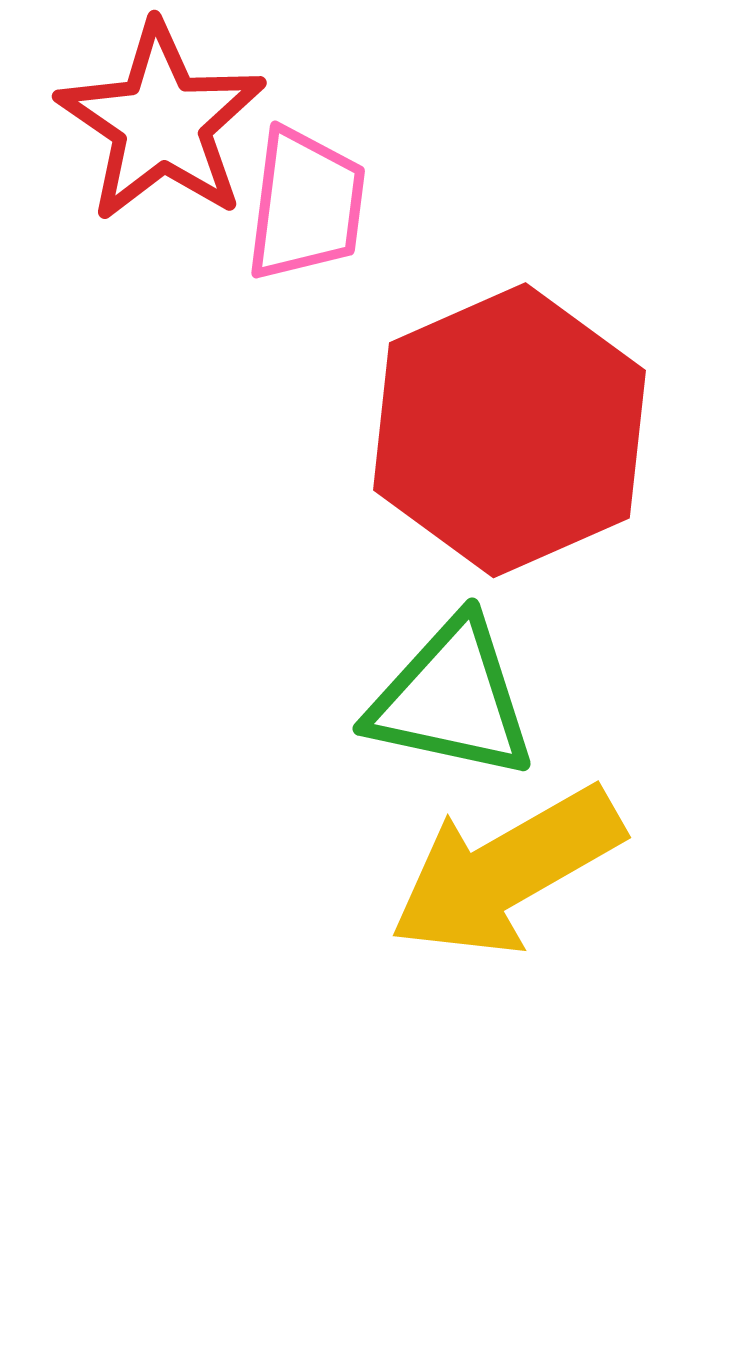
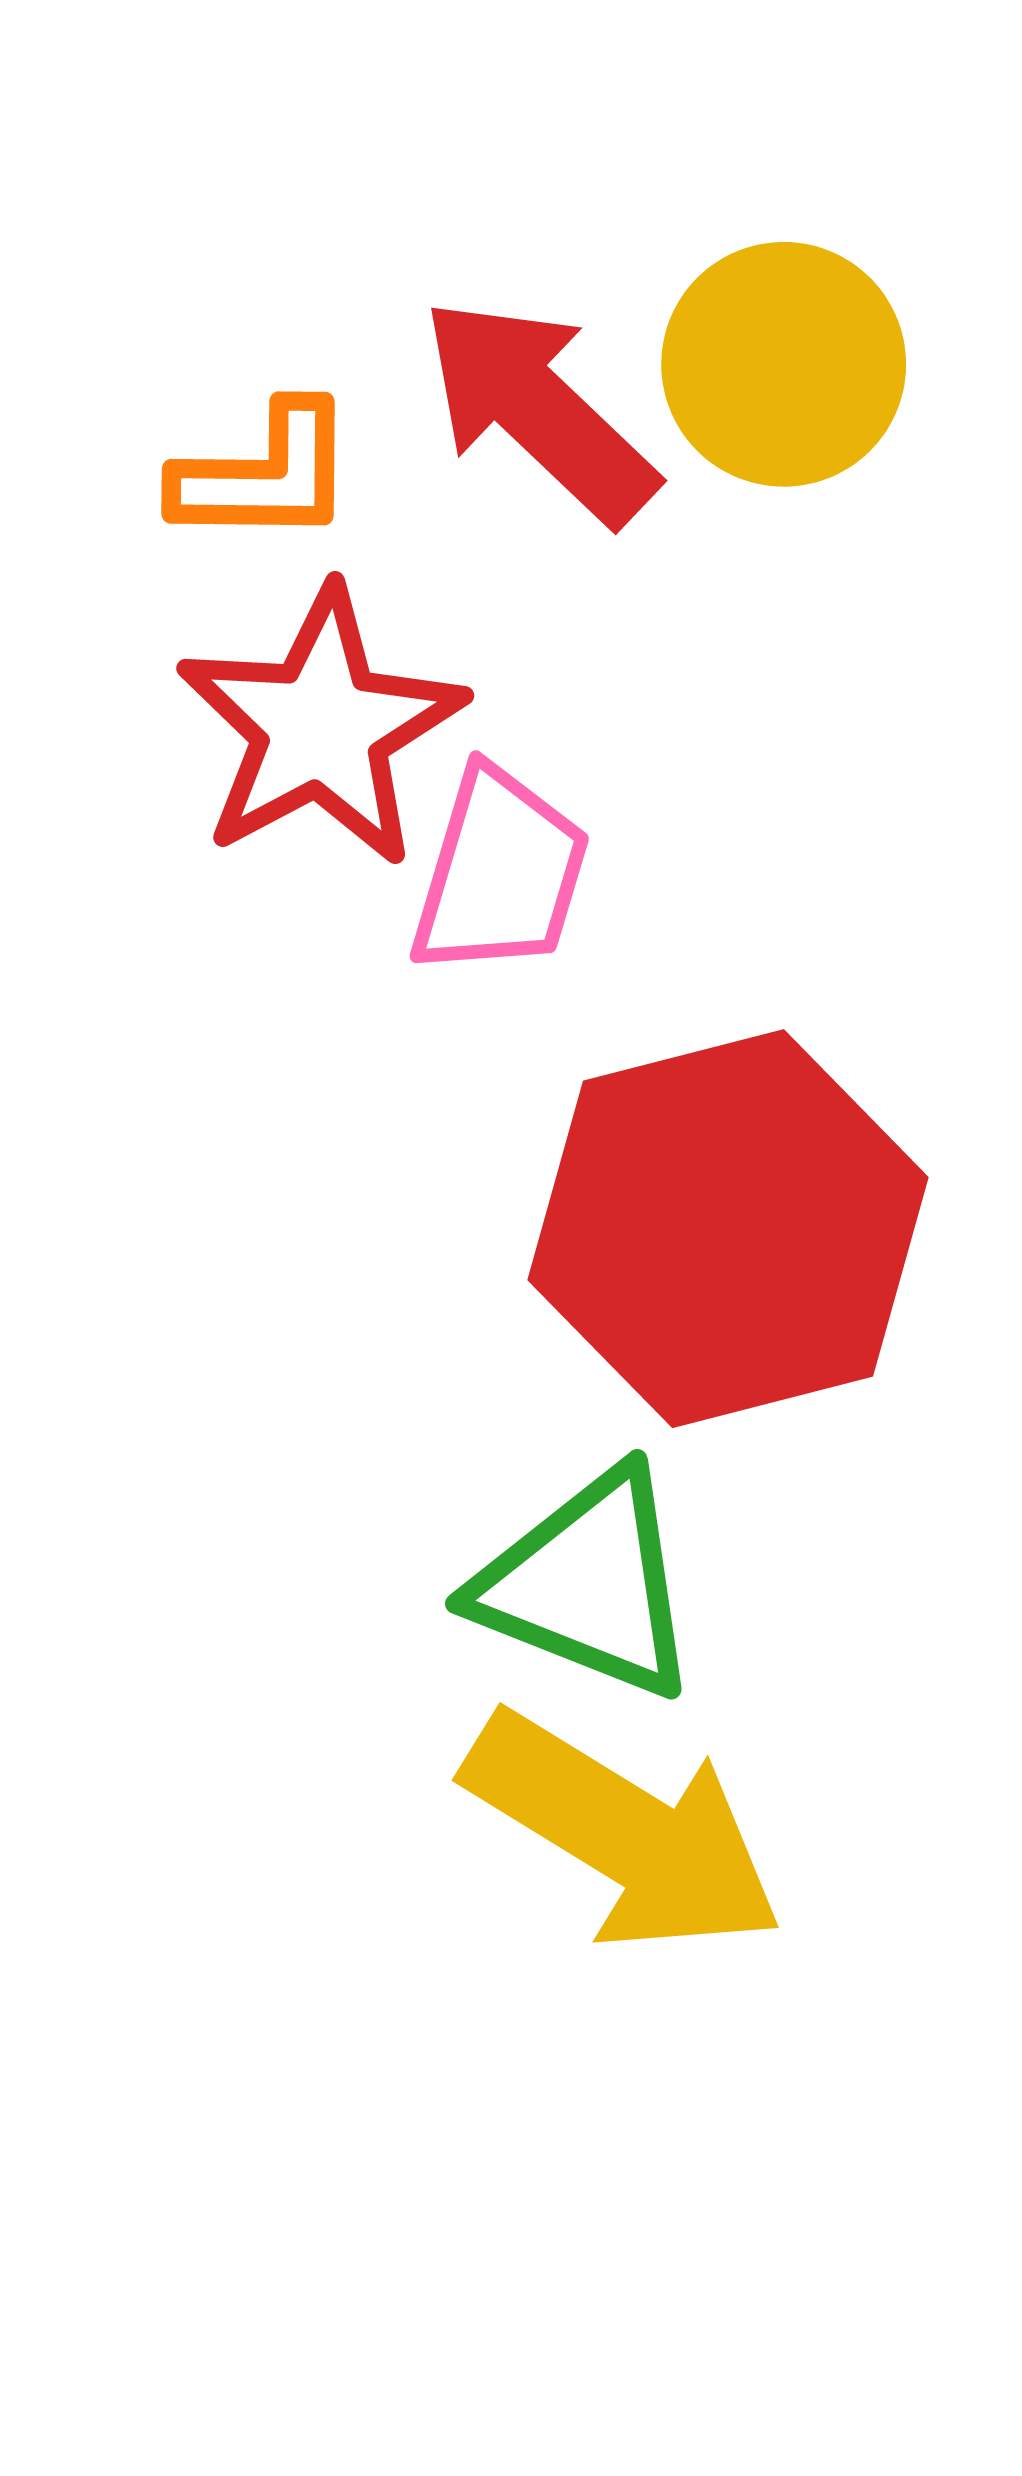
yellow arrow: (506, 871) -> (624, 1832), turned -128

